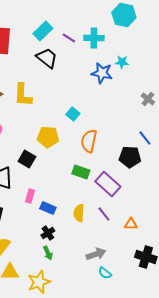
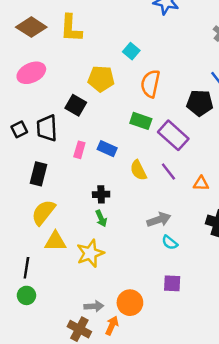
blue rectangle: (48, 208) -> (107, 149), moved
yellow semicircle: (79, 213) -> (138, 170), turned -30
black cross: (48, 233) -> (101, 194), turned 32

